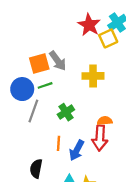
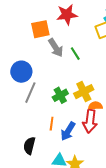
red star: (89, 25) -> (67, 15), moved, turned 30
orange square: (39, 64) -> (40, 29), moved
yellow cross: (93, 76) -> (84, 92), moved, turned -30
green line: (45, 85) -> (75, 54), moved, turned 72

